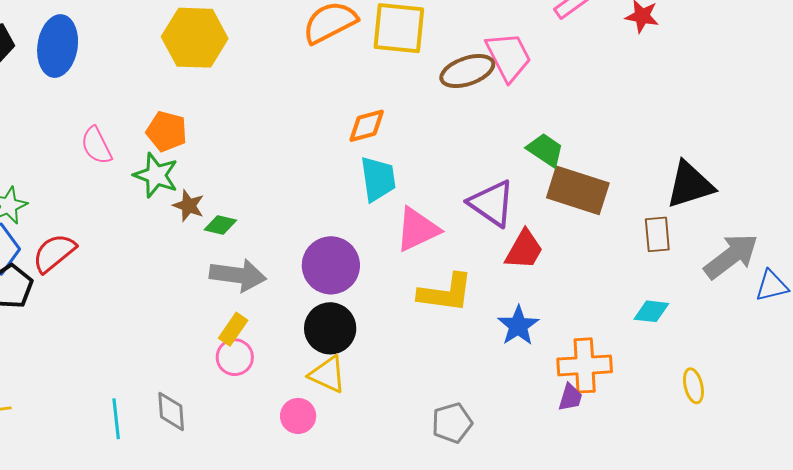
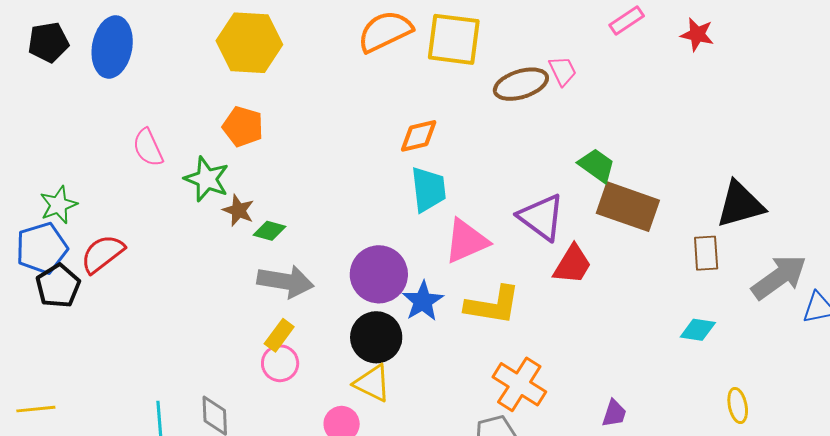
pink trapezoid: (508, 57) -> (563, 71), size x0.6
orange pentagon: (167, 131) -> (243, 127), moved
blue star: (518, 326) -> (423, 301), moved
orange cross: (585, 365) -> (519, 384), moved, turned 34

